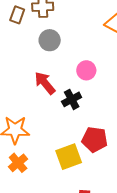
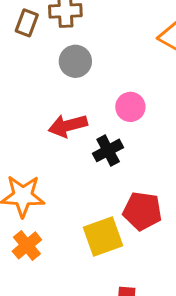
red arrow: (45, 83) -> (68, 126), turned -65

